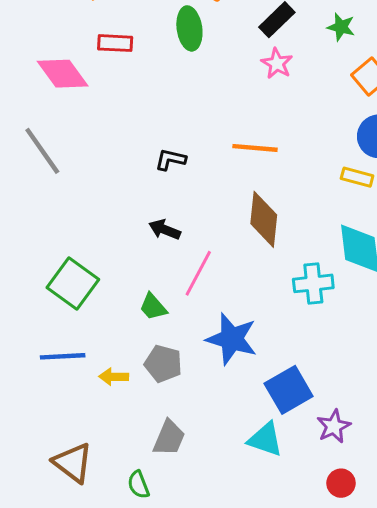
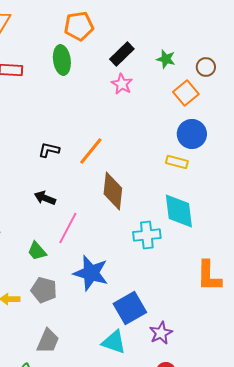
orange line: (255, 148) -> (91, 151), moved, turned -56

